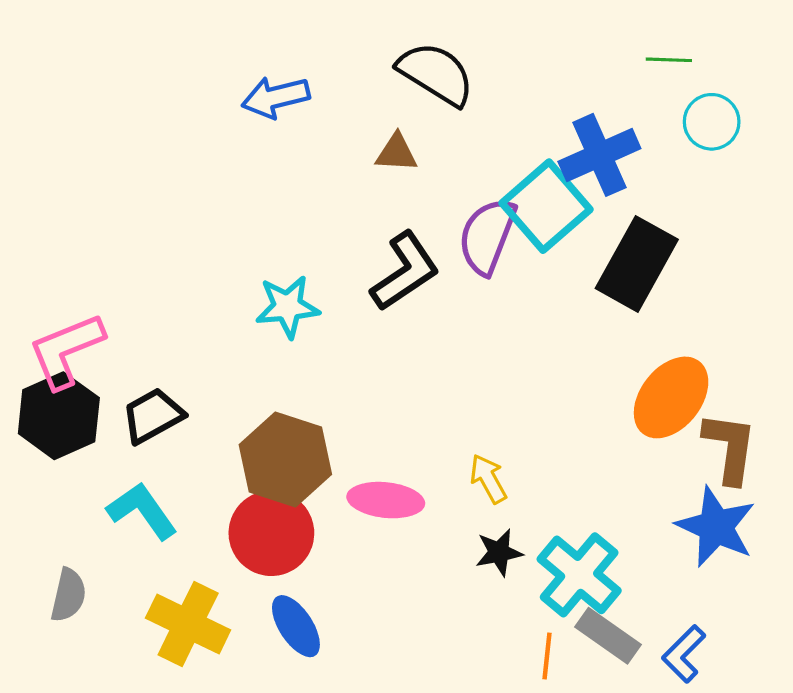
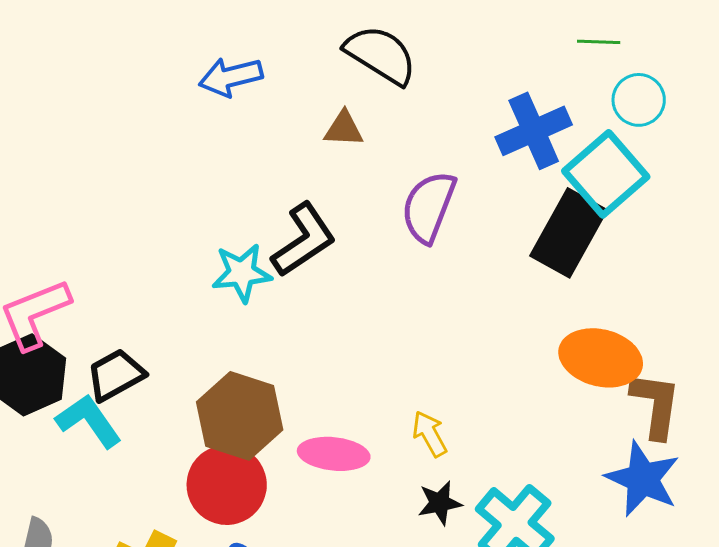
cyan square: (546, 206) -> (606, 174), moved
black L-shape: (405, 271) -> (304, 240), moved
orange ellipse: (671, 397) -> (601, 358), turned 66
cyan L-shape: (142, 511) -> (89, 421), moved

